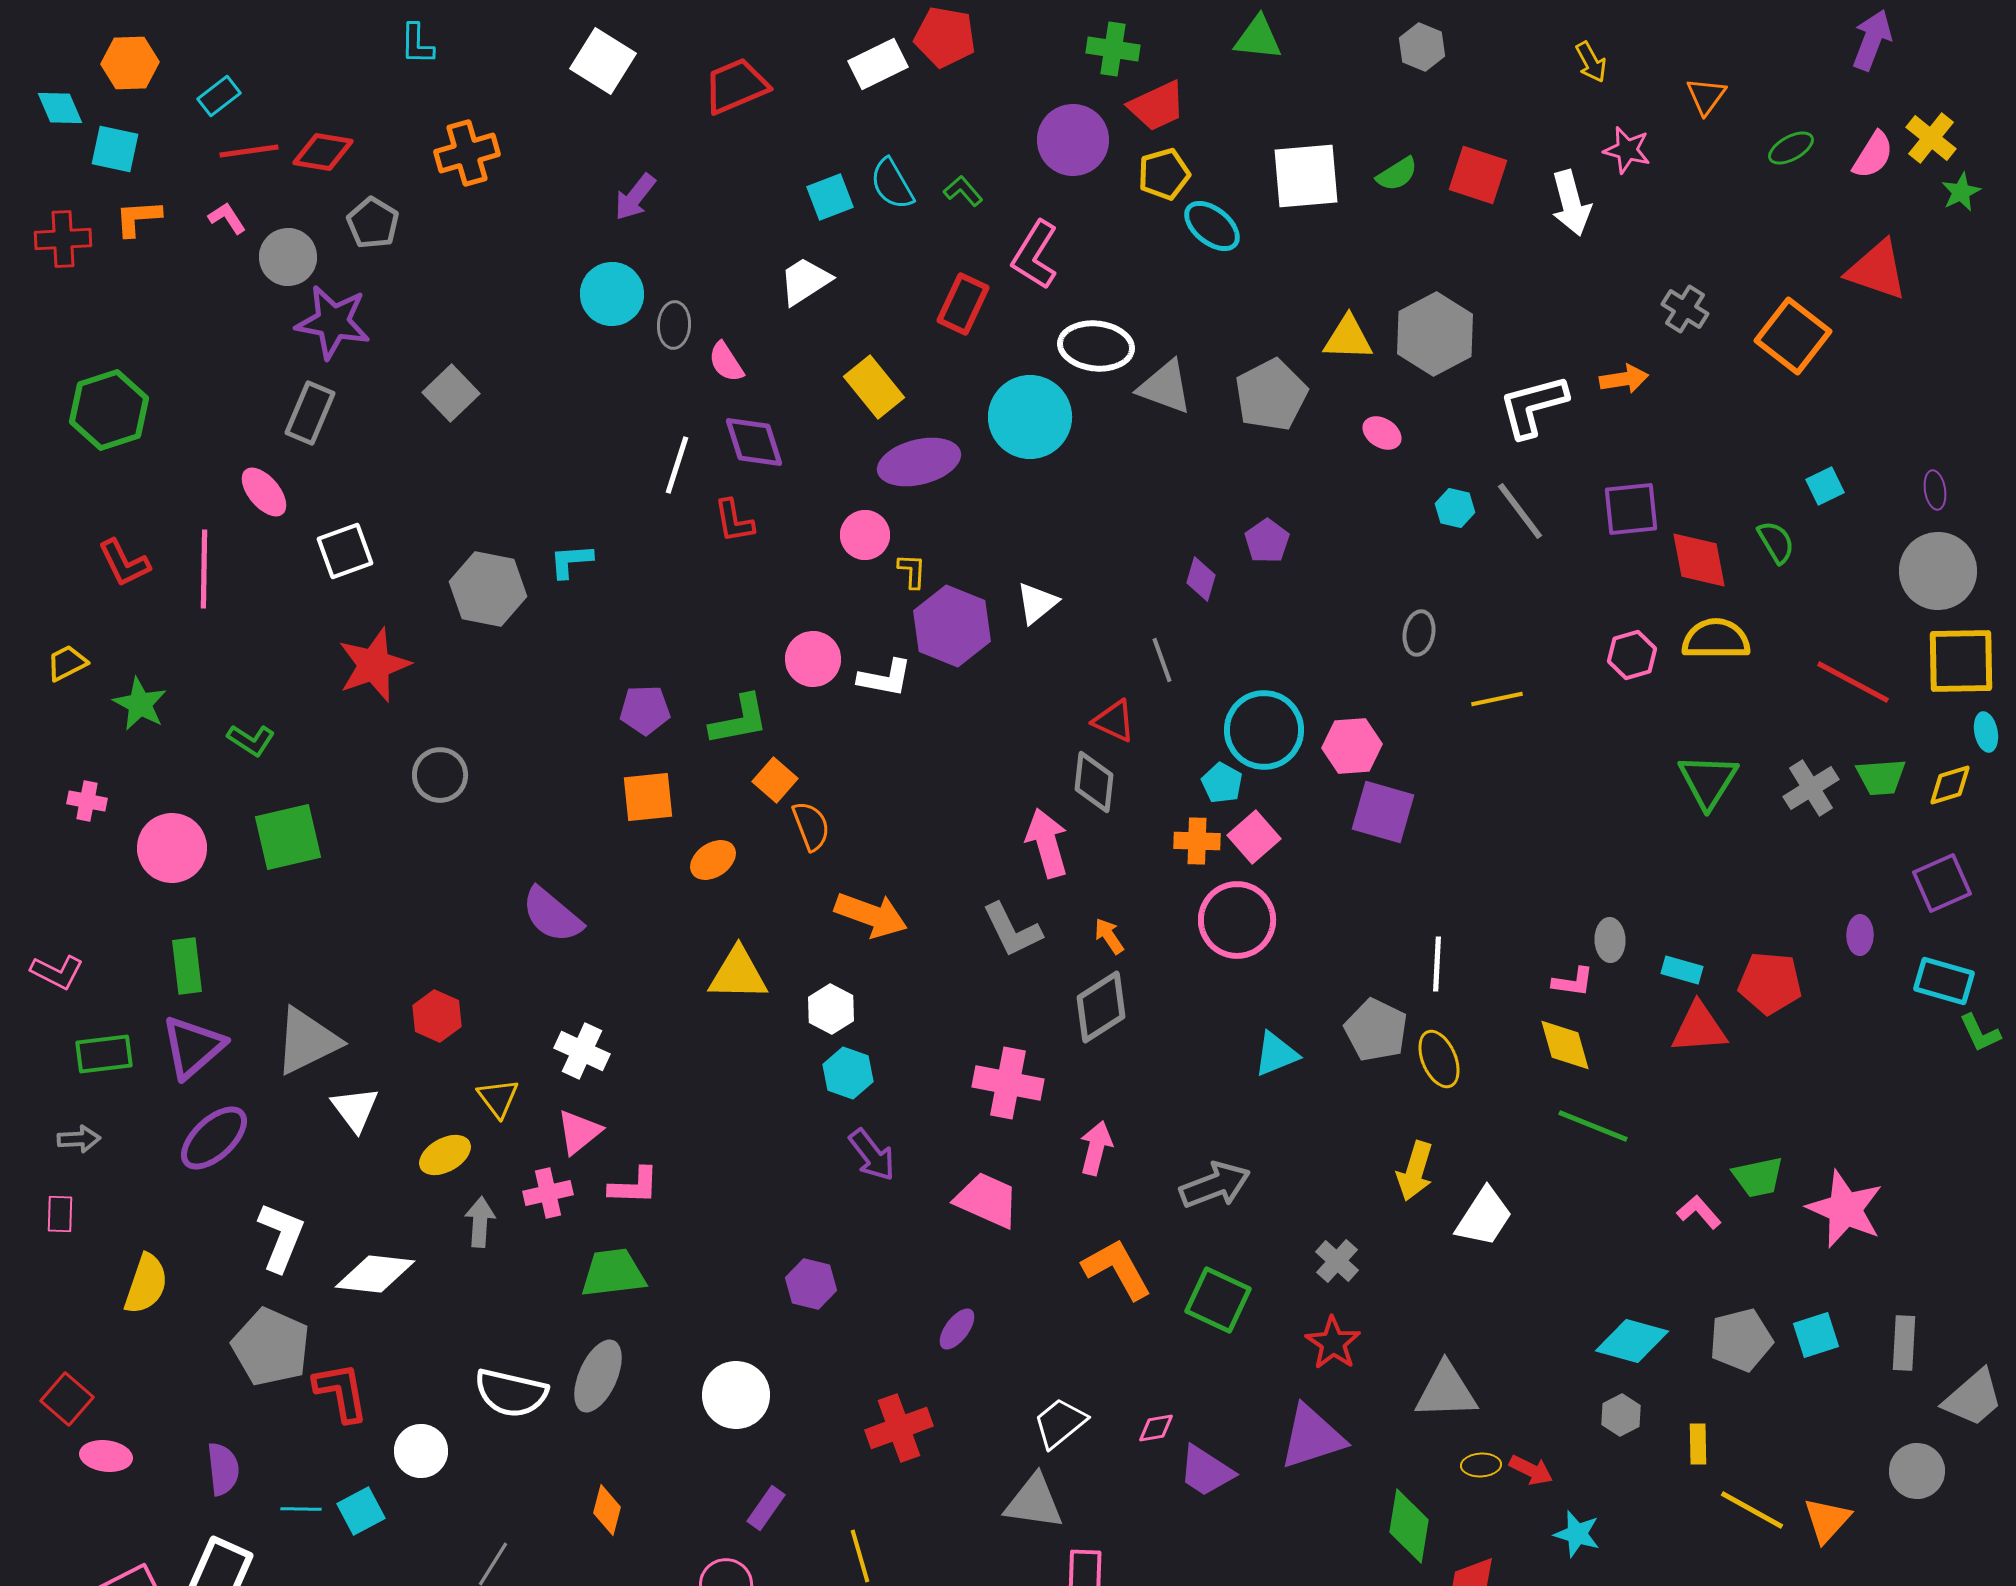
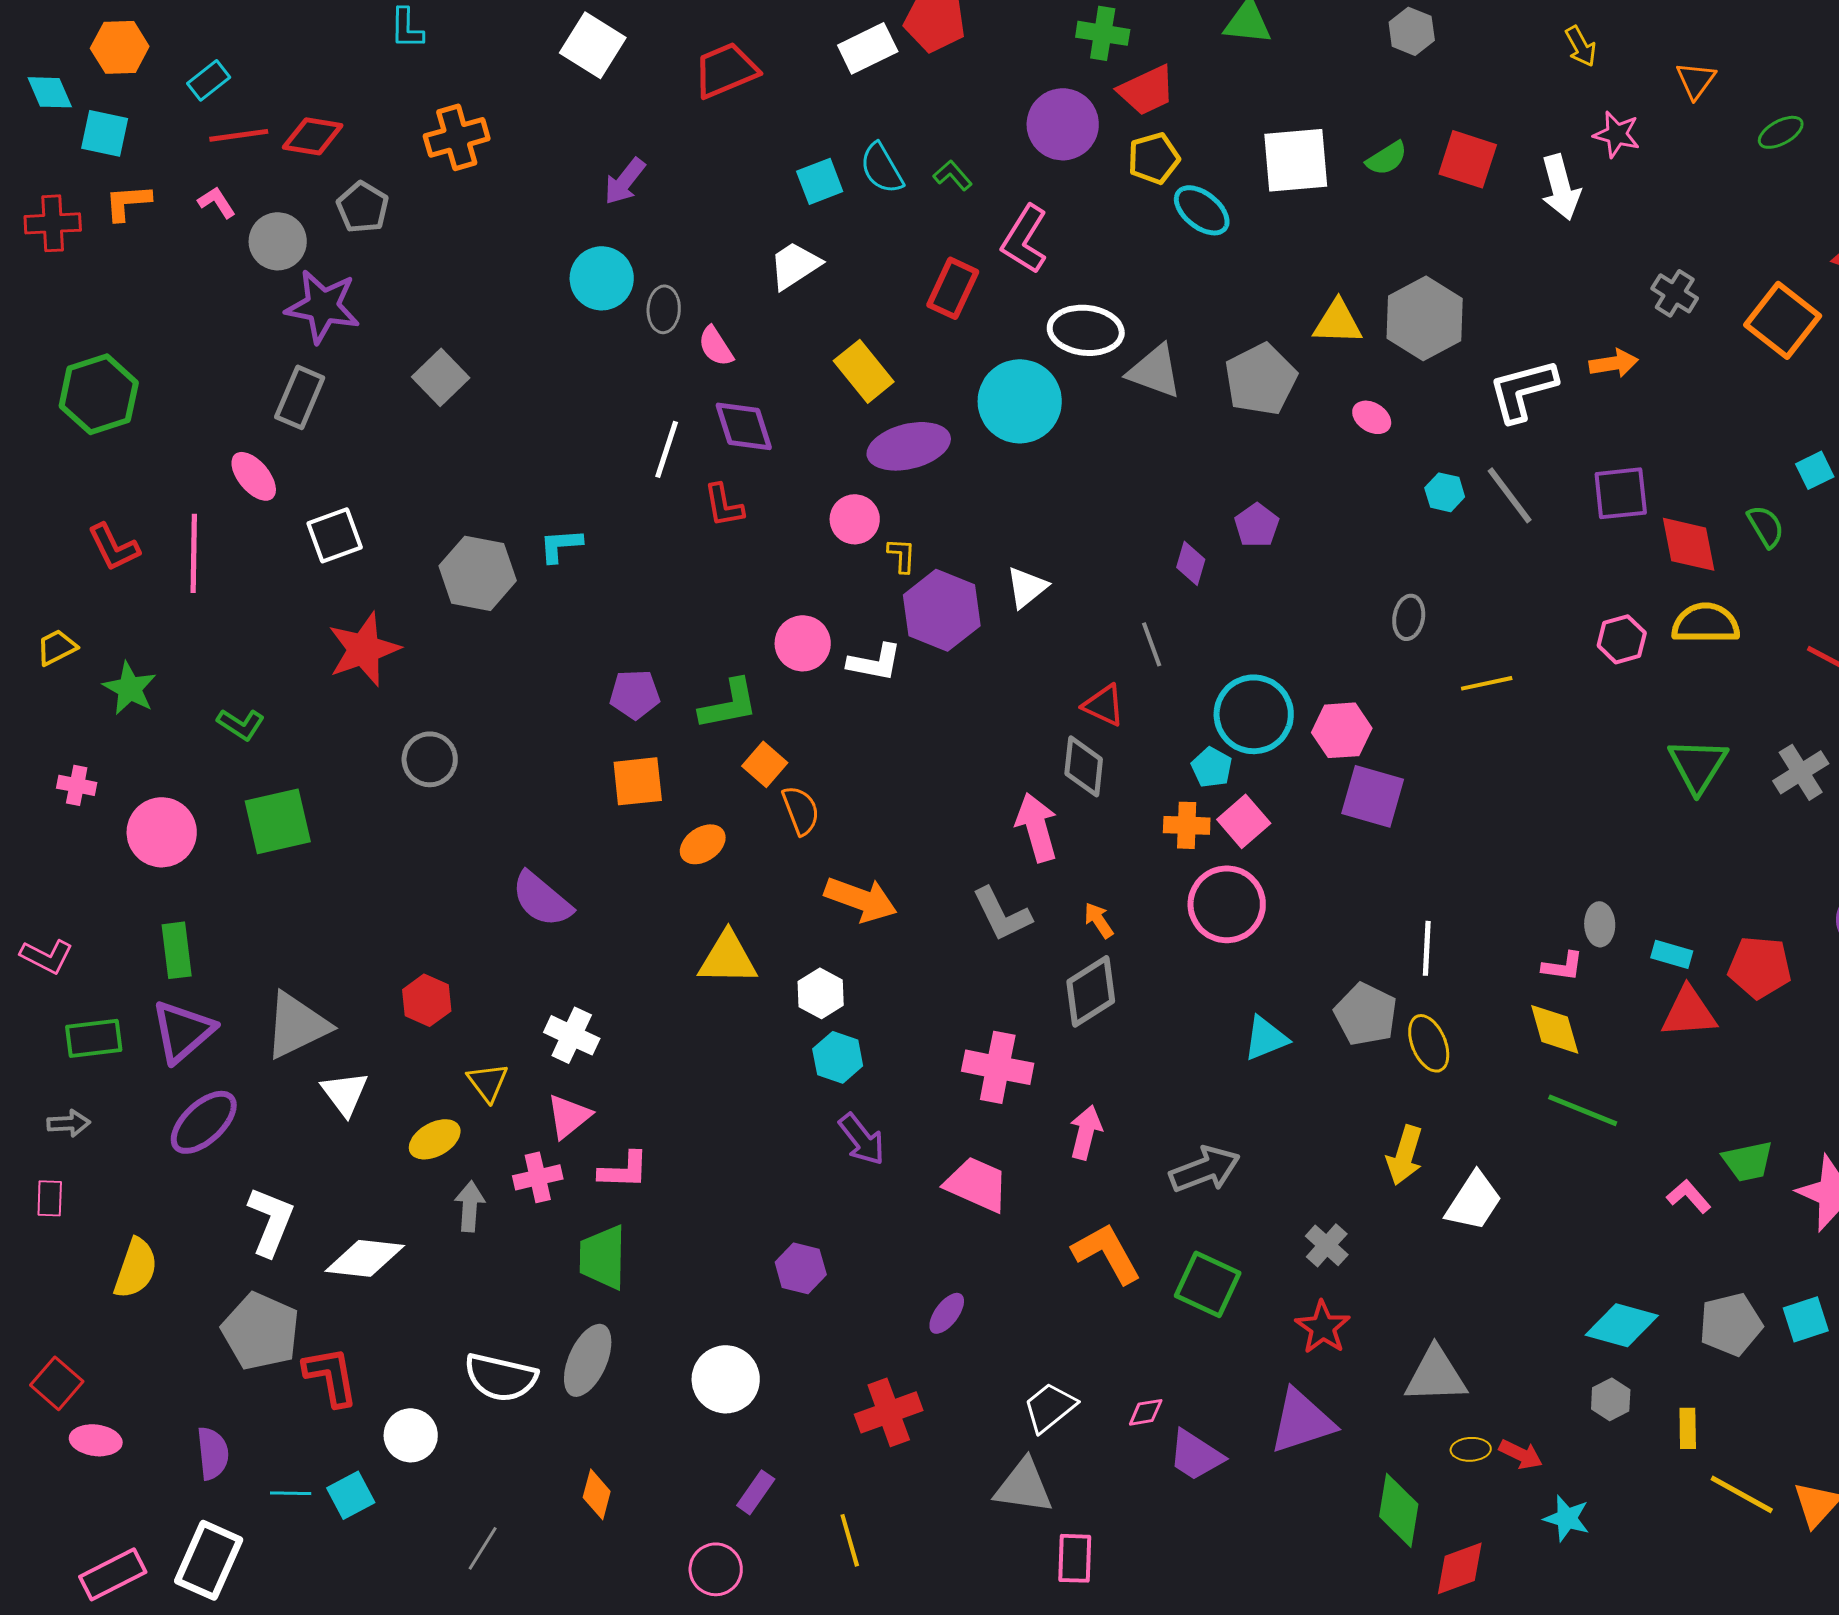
green trapezoid: (613, 1273) -> (603, 1257), turned -82

